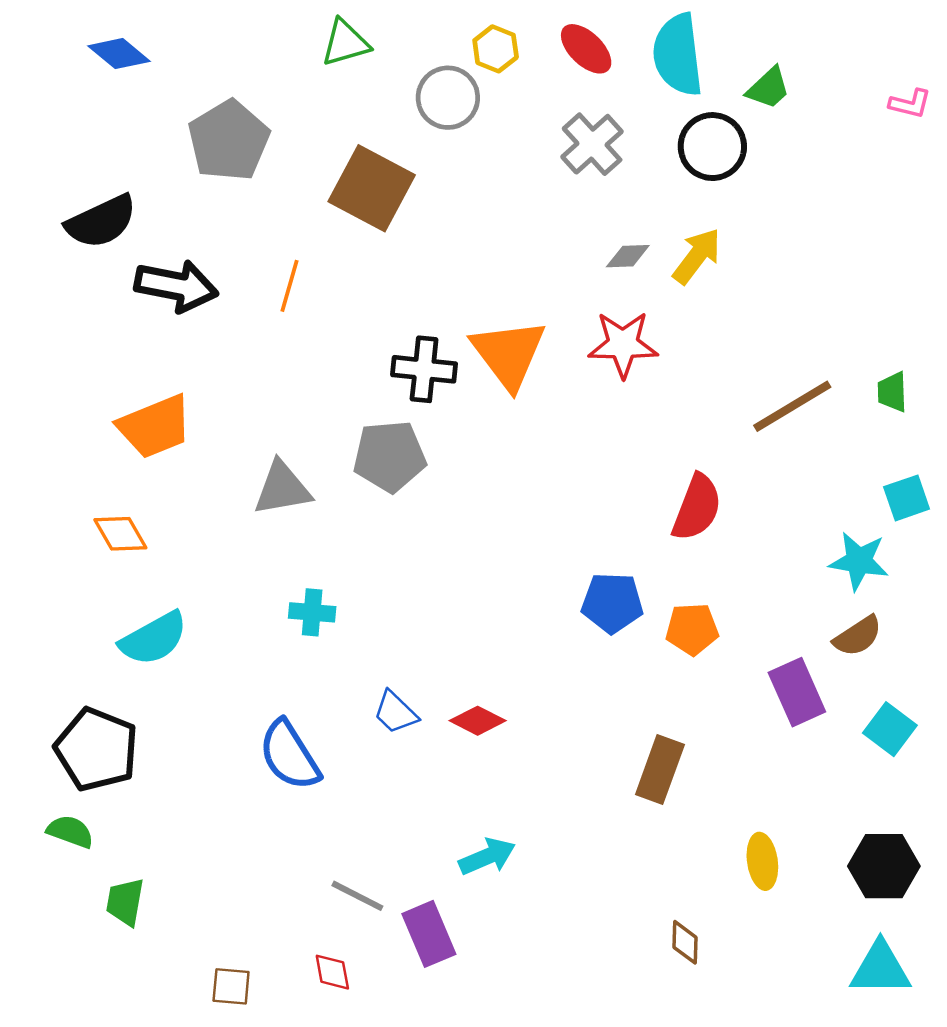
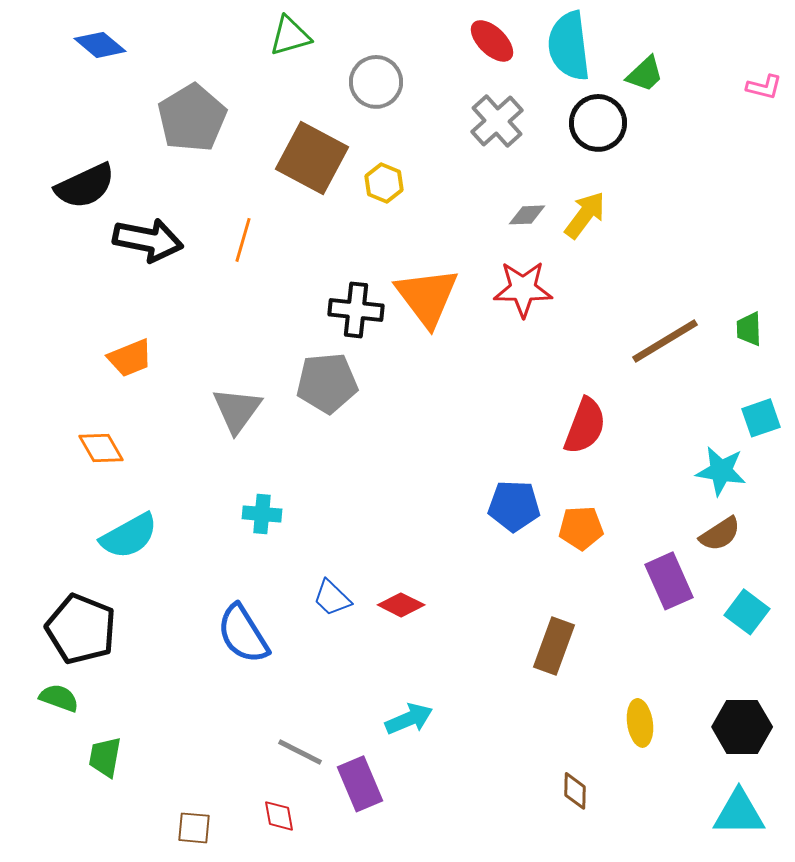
yellow hexagon: (496, 49) -> (384, 183), moved
orange trapezoid: (155, 426) -> (130, 358), size x0.7
gray triangle: (282, 488) -> (237, 410), turned -44

